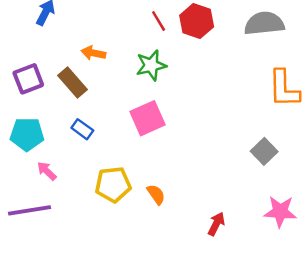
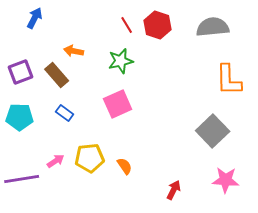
gray square: (264, 151) -> (213, 131), size x1.5
pink arrow: (47, 171) -> (56, 161), moved, turned 102

